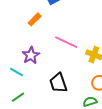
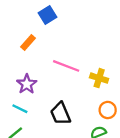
cyan line: (16, 72) -> (20, 109), moved

